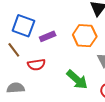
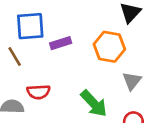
blue square: (23, 26) -> (30, 26), turned -30
red semicircle: (36, 65) -> (38, 92), moved

